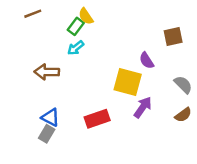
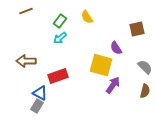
yellow semicircle: (86, 16) -> (87, 17), moved
brown arrow: (47, 72) -> (26, 61), moved
brown semicircle: (183, 115) -> (145, 91), turned -40
red rectangle: (97, 119) -> (58, 76), moved

